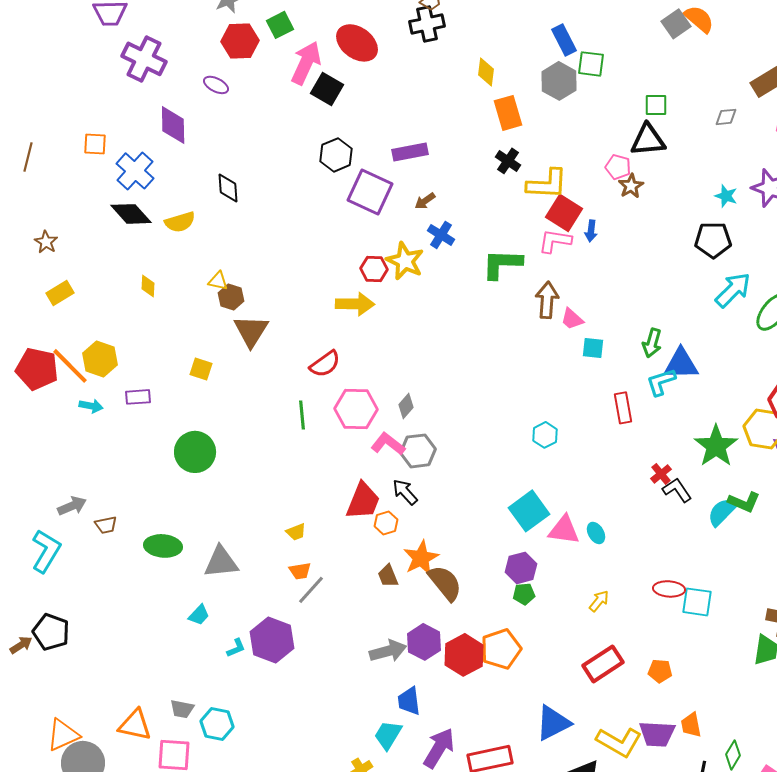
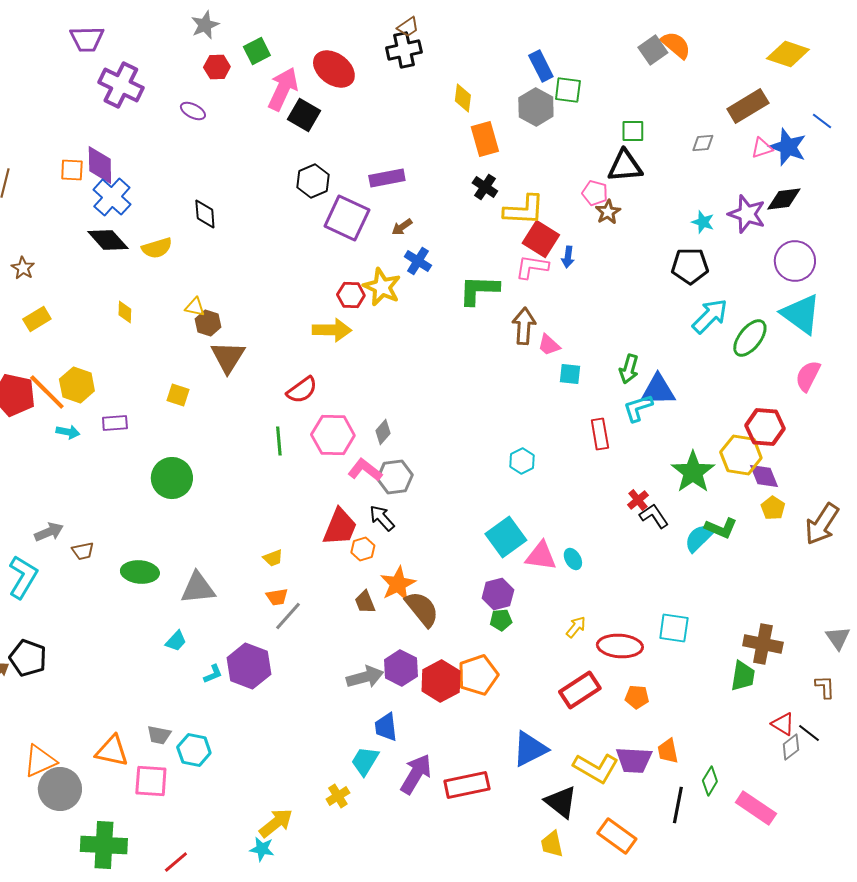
red hexagon: (240, 41) -> (217, 67), size x0.7
purple diamond: (173, 125) -> (100, 165), moved
red ellipse: (669, 589) -> (620, 646), moved, size x1.4

